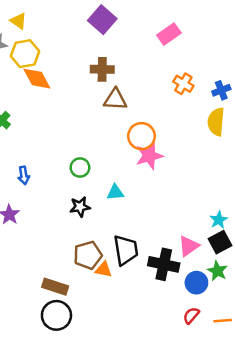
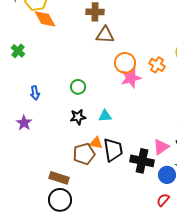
orange cross: (183, 84) -> (157, 65), moved
cyan triangle: (115, 192) -> (105, 116), moved
orange triangle: (104, 270) -> (96, 143), moved

